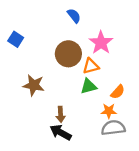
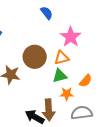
brown circle: (68, 54) -> (35, 57), moved
orange star: (109, 111) -> (67, 94), moved
brown arrow: (61, 114) -> (49, 110), moved, size x1.5

